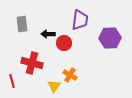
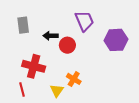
purple trapezoid: (80, 20) -> (84, 21), turned -30
red line: (12, 81) -> (22, 90), moved

